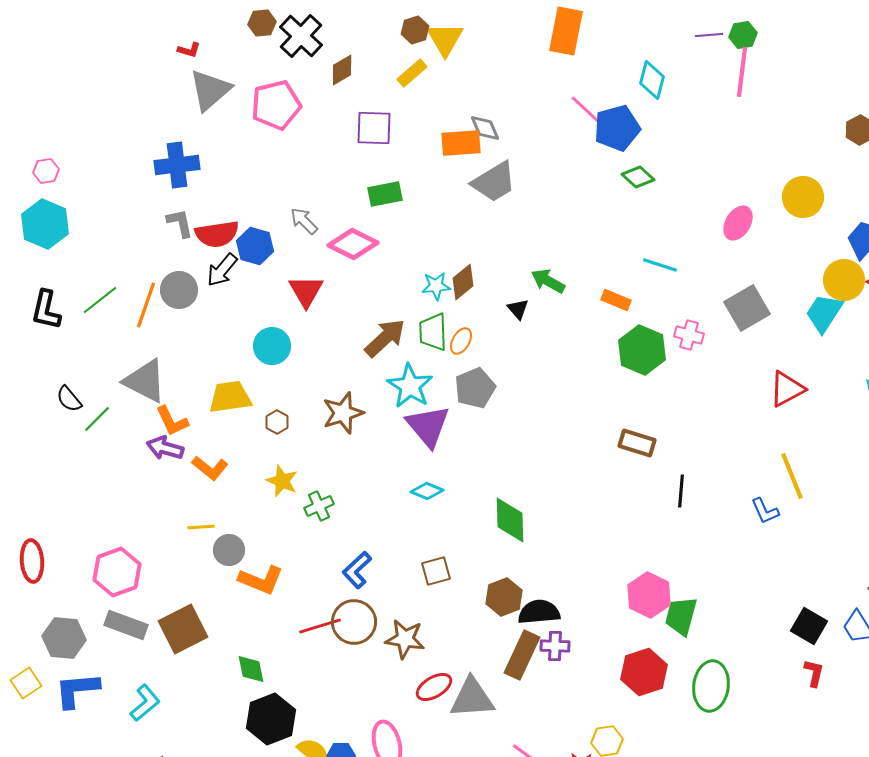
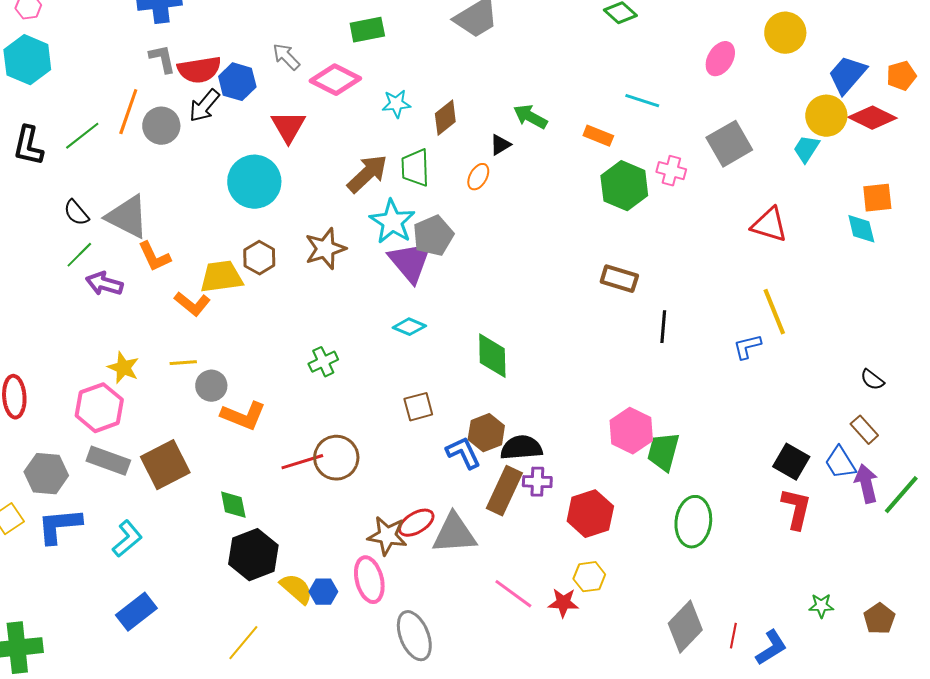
cyan star: (436, 286) -> (396, 104), moved
orange line: (146, 305) -> (128, 112), moved
black triangle: (518, 309) -> (500, 145), turned 40
cyan trapezoid: (824, 313) -> (806, 149), size x0.7
orange ellipse: (461, 341) -> (478, 177), moved
cyan circle: (272, 346) -> (254, 182), size x1.4
gray pentagon: (475, 388) -> (433, 236), moved
red triangle: (787, 389) -> (769, 225), turned 45
yellow trapezoid: (230, 397) -> (221, 277), moved
black semicircle: (69, 399) -> (76, 213), moved
brown hexagon: (277, 422) -> (259, 258), size x1.4
purple arrow: (165, 448) -> (104, 284), moved
yellow star: (282, 481) -> (123, 368), moved
green cross: (319, 506) -> (323, 362), moved
blue L-shape: (765, 511) -> (747, 347), turned 100
blue L-shape: (357, 570) -> (463, 453), moved, turned 108
brown star: (405, 639) -> (387, 536), moved
red hexagon: (644, 672) -> (590, 514), moved
red L-shape: (814, 673) -> (796, 509), size x1.5

